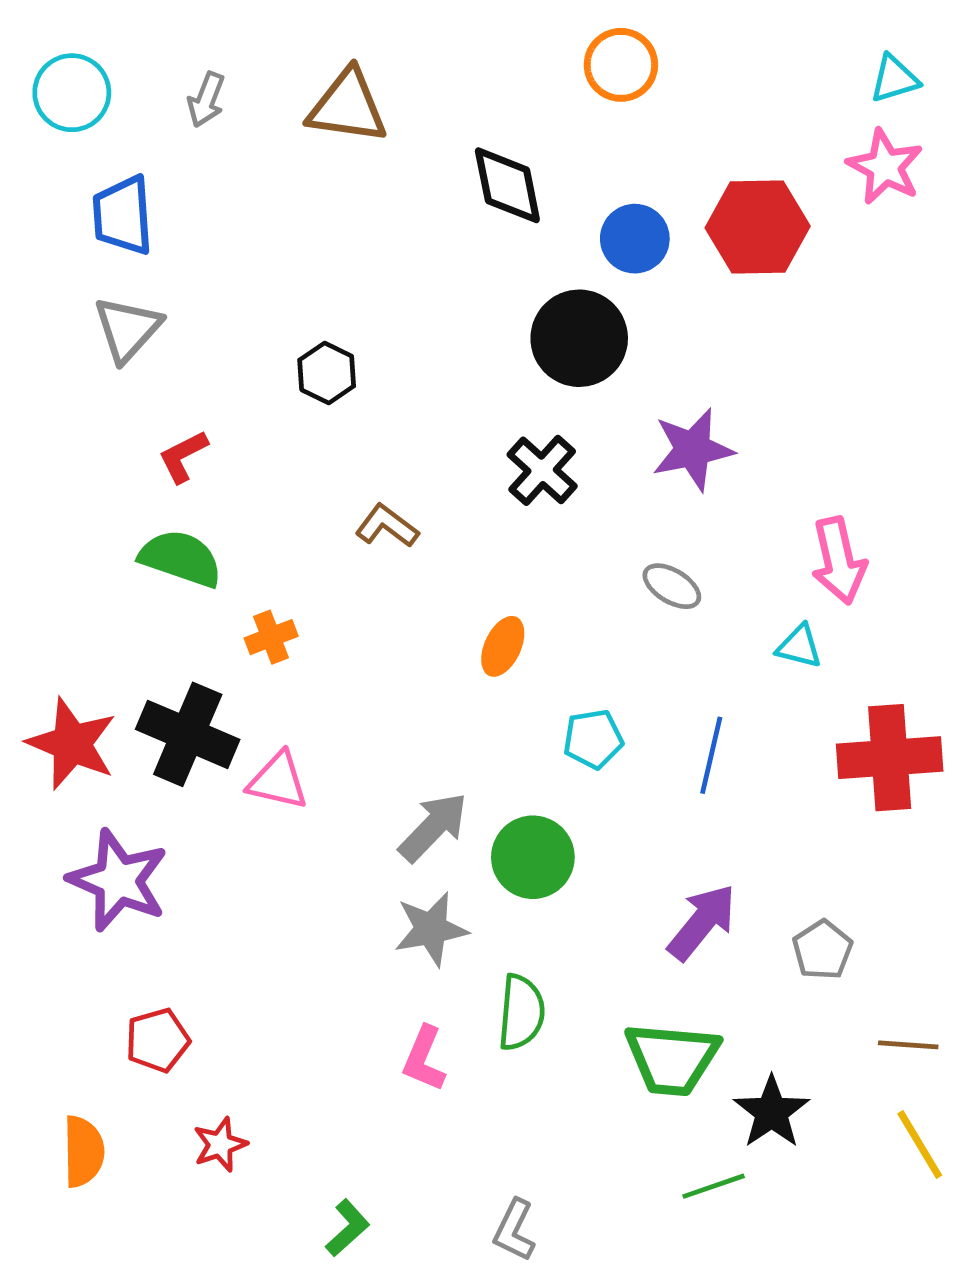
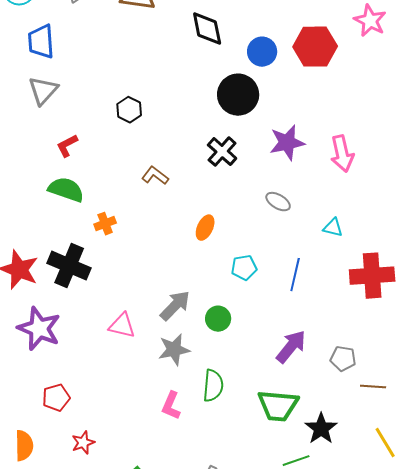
pink arrow: (839, 561) -> (342, 154), moved
pink triangle: (278, 781) -> (122, 326), moved
green circle: (533, 857) -> (218, 319), size x0.7
gray pentagon: (822, 950) -> (343, 359), turned -30
brown line: (908, 1045) -> (373, 387), moved

